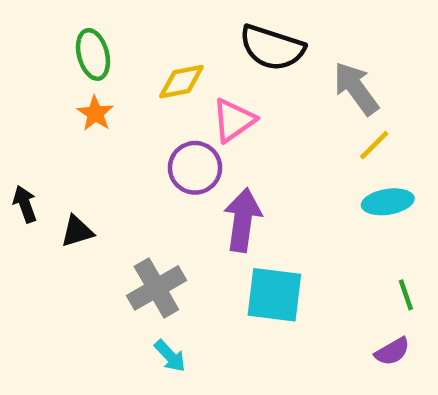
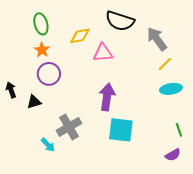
pink triangle: (234, 120) -> (103, 53), turned 30
purple circle: (195, 168) -> (49, 74), moved
cyan arrow: (170, 356) -> (48, 145), moved

